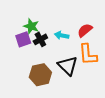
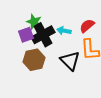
black cross: (40, 39) -> (43, 35), size x1.6
brown hexagon: (40, 75) -> (34, 60), moved

